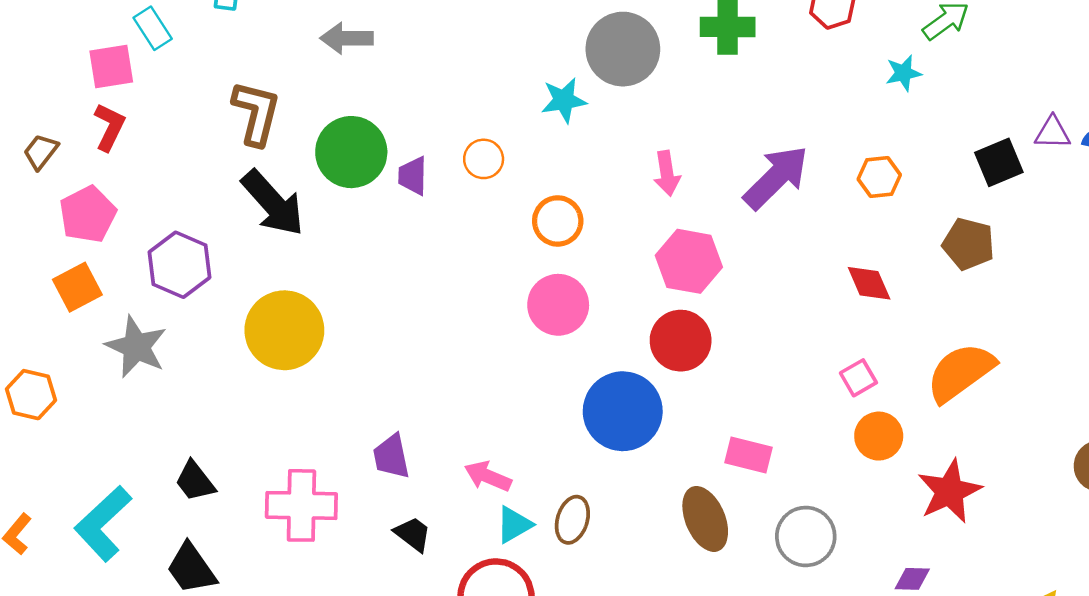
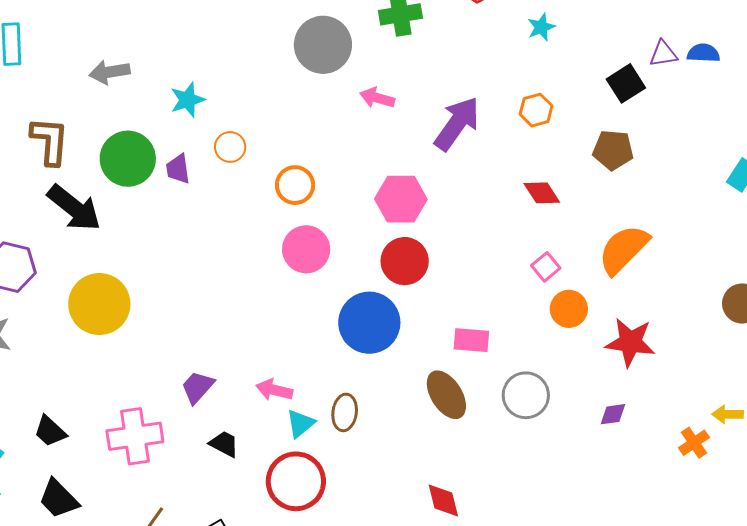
cyan star: (564, 100) -> (188, 100), moved
pink arrow: (667, 173) -> (377, 98), moved, turned 124
purple trapezoid: (391, 457) -> (198, 387), turned 63
red star: (949, 491) -> (630, 342), turned -30

